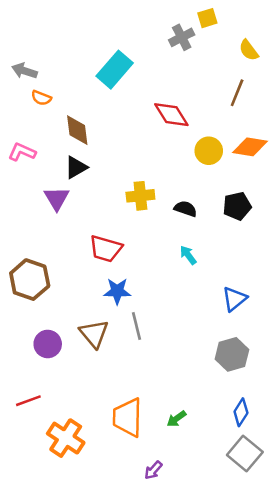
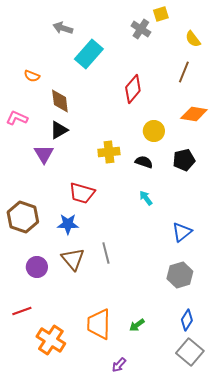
gray cross: (182, 37) -> (141, 29), turned -30
gray arrow: (24, 71) -> (63, 28), moved
red diamond: (171, 115) -> (133, 89), turned 72
yellow circle: (209, 151) -> (154, 131), moved
blue star: (117, 291) -> (68, 224), moved

